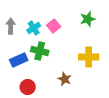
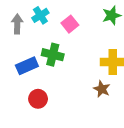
cyan cross: (34, 28) -> (40, 15), moved
brown star: (65, 79) -> (102, 89), moved

